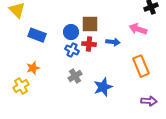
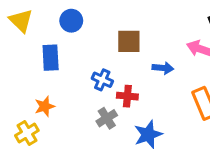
blue circle: (71, 32) -> (71, 21), moved
blue rectangle: (37, 35) -> (51, 58), turned 66
red cross: (89, 44) -> (127, 96), moved

